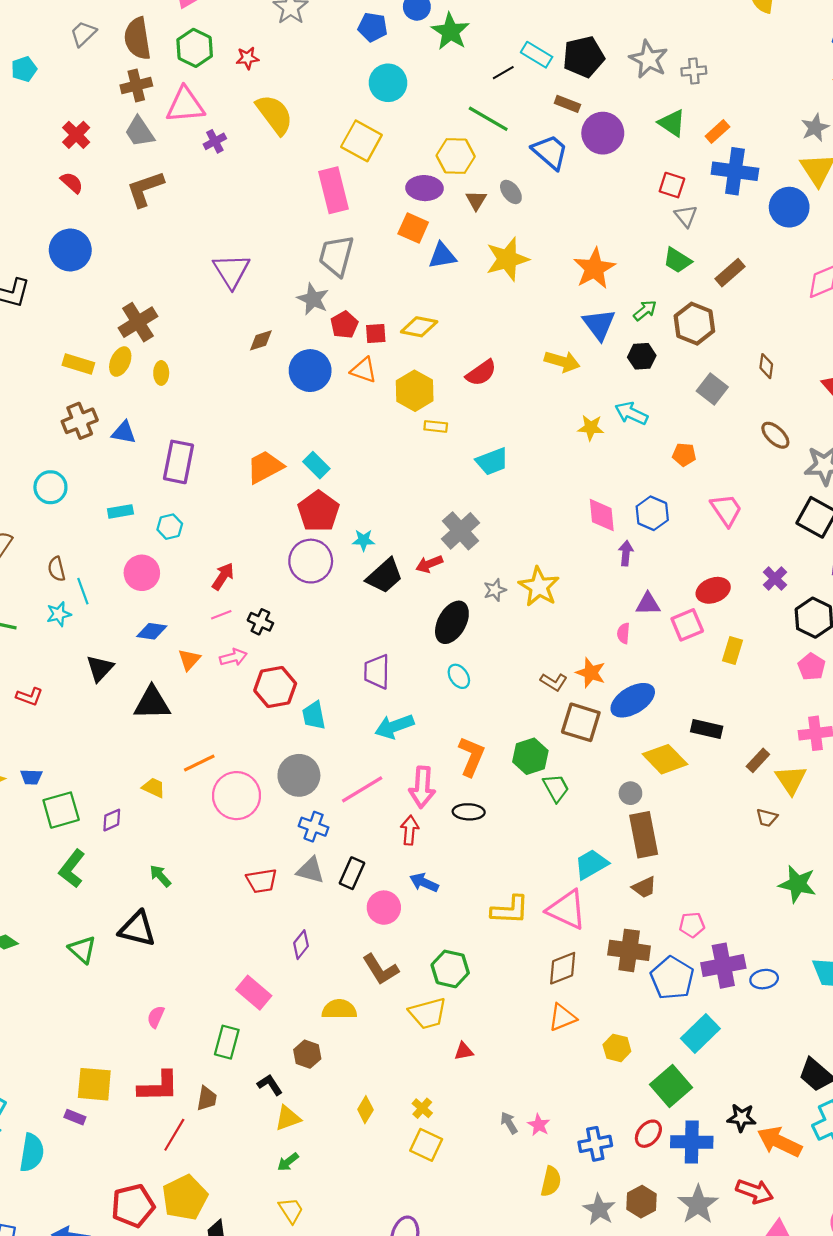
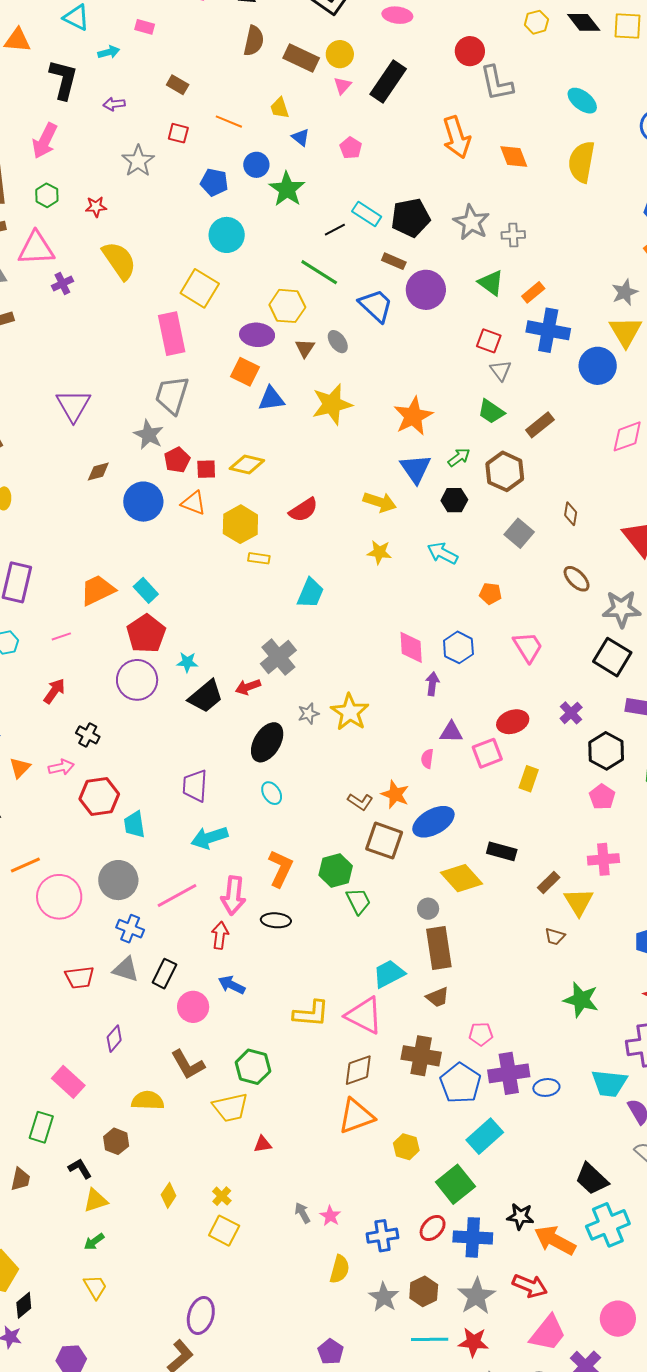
green hexagon: (195, 48) -> (47, 195), size x0.7
yellow star: (591, 428) -> (379, 552), moved
cyan trapezoid: (492, 461) -> (310, 593), turned -48
pink line: (221, 615) -> (61, 636), moved
orange triangle: (562, 1017) -> (356, 1116), size x1.4

